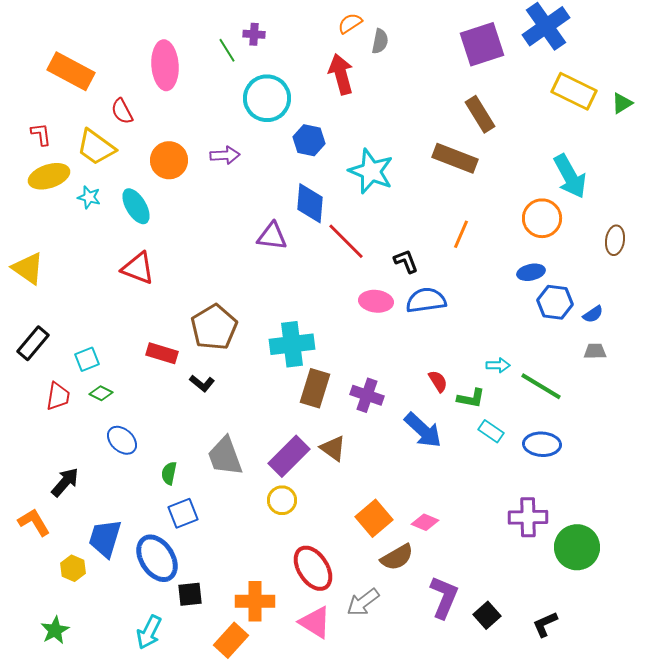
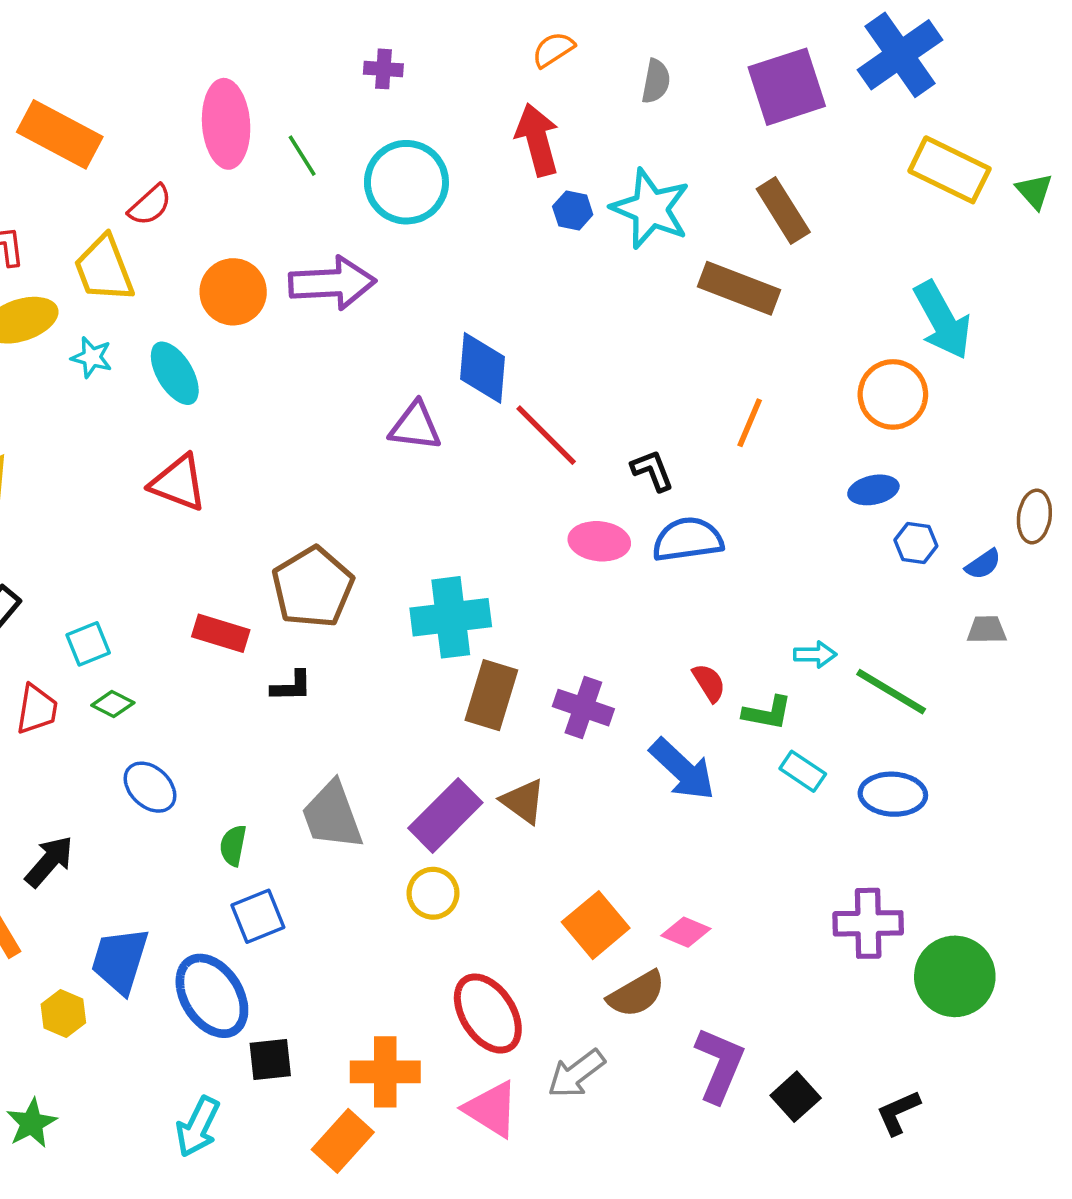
gray semicircle: (380, 41) -> (656, 81), moved
green line: (227, 50) -> (302, 156), moved
green triangle: (622, 103) -> (1034, 191), turned -40
red semicircle: (122, 111) -> (150, 205), turned -104
blue hexagon: (309, 140) -> (573, 210), moved, size x0.7
yellow trapezoid: (96, 147) -> (104, 269), turned 33
purple arrow: (225, 155) -> (332, 283), size x1.6
cyan star: (371, 171) -> (651, 209), moved
brown ellipse: (615, 240) -> (1034, 516), moved
blue hexagon: (555, 302) -> (916, 543), size x0.7
black L-shape: (202, 383) -> (291, 686), turned -40

